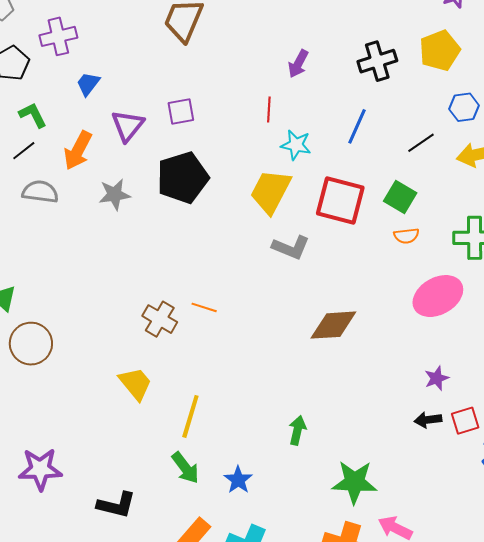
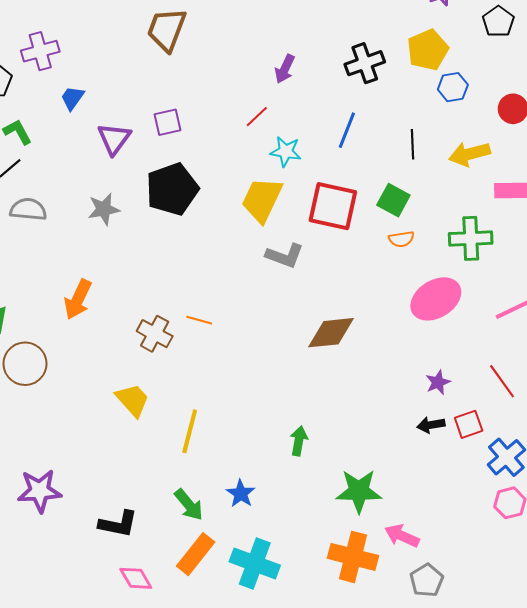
blue hexagon: (464, 107) -> (453, 87), moved
red line: (269, 109) -> (257, 117), turned 45
black line: (421, 143) -> (412, 144), turned -56
orange arrow: (78, 151) -> (78, 299), moved
green arrow: (185, 468) -> (189, 505), moved

